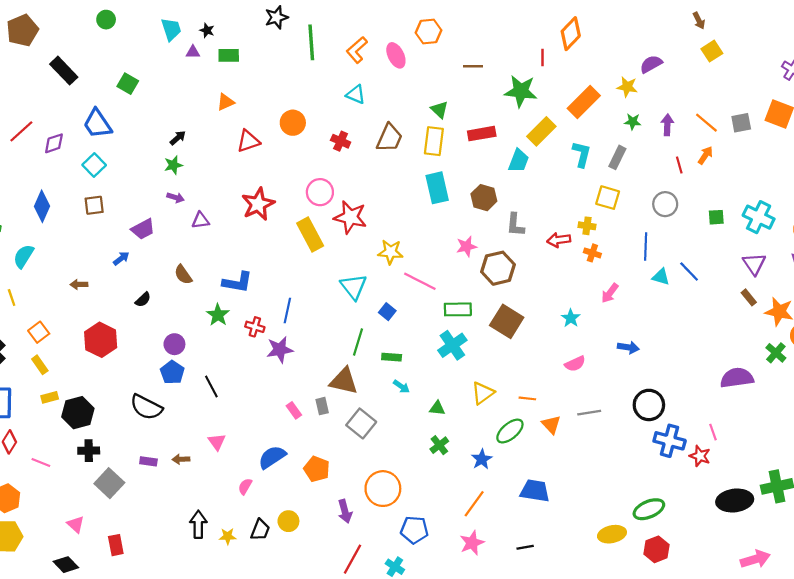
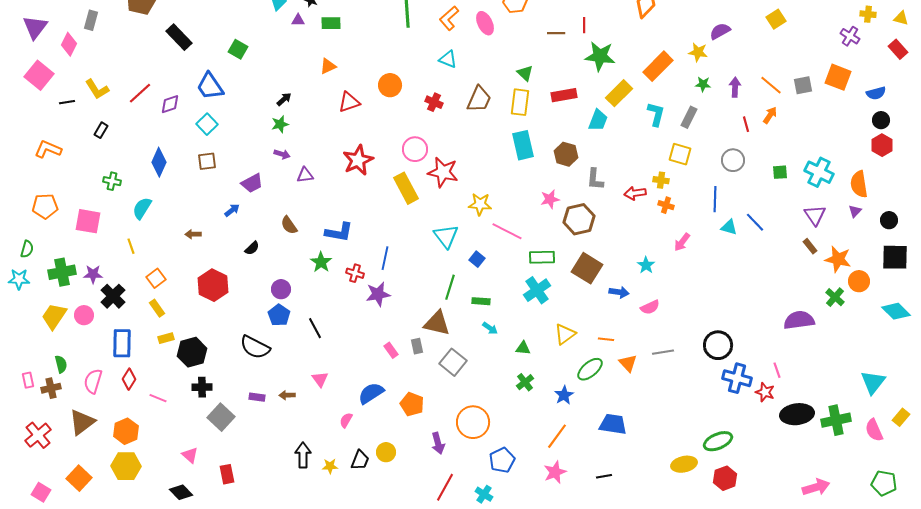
red line: (542, 58) -> (584, 25), moved
blue arrow: (628, 347) -> (619, 292), moved
black ellipse: (735, 501) -> (797, 414), moved
blue pentagon: (414, 530) -> (502, 460), turned -30

